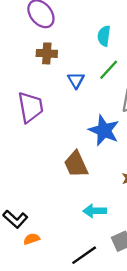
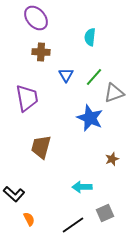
green line: (109, 70) -> (94, 77), moved
brown trapezoid: (76, 164) -> (41, 147), moved, turned 40
orange semicircle: (32, 239) -> (29, 219), moved, turned 80

